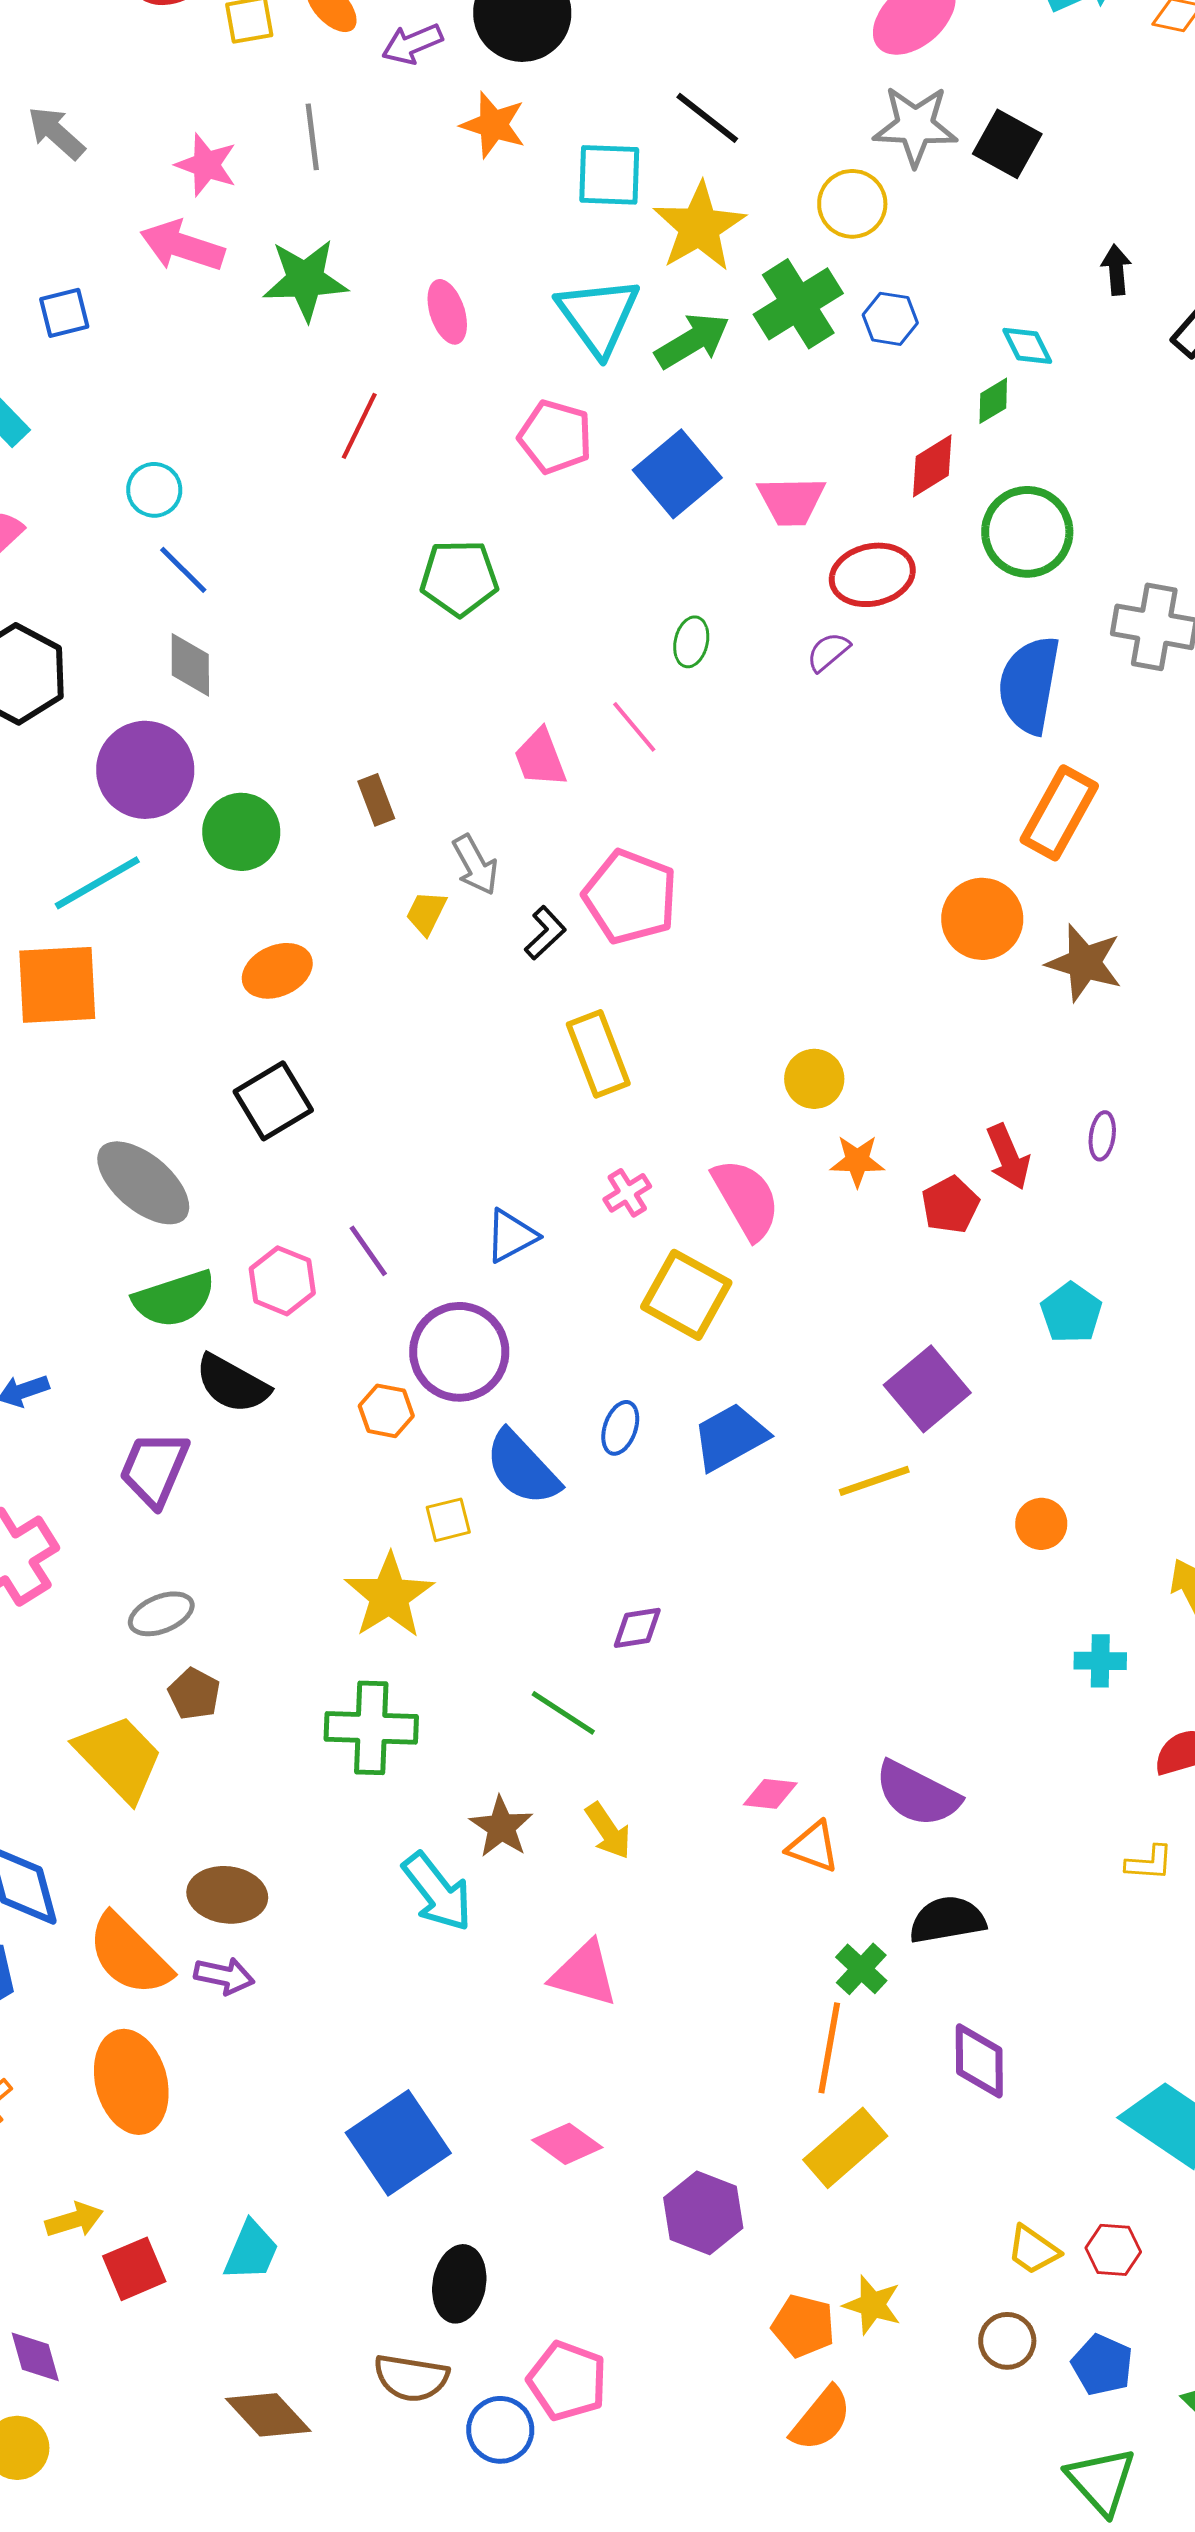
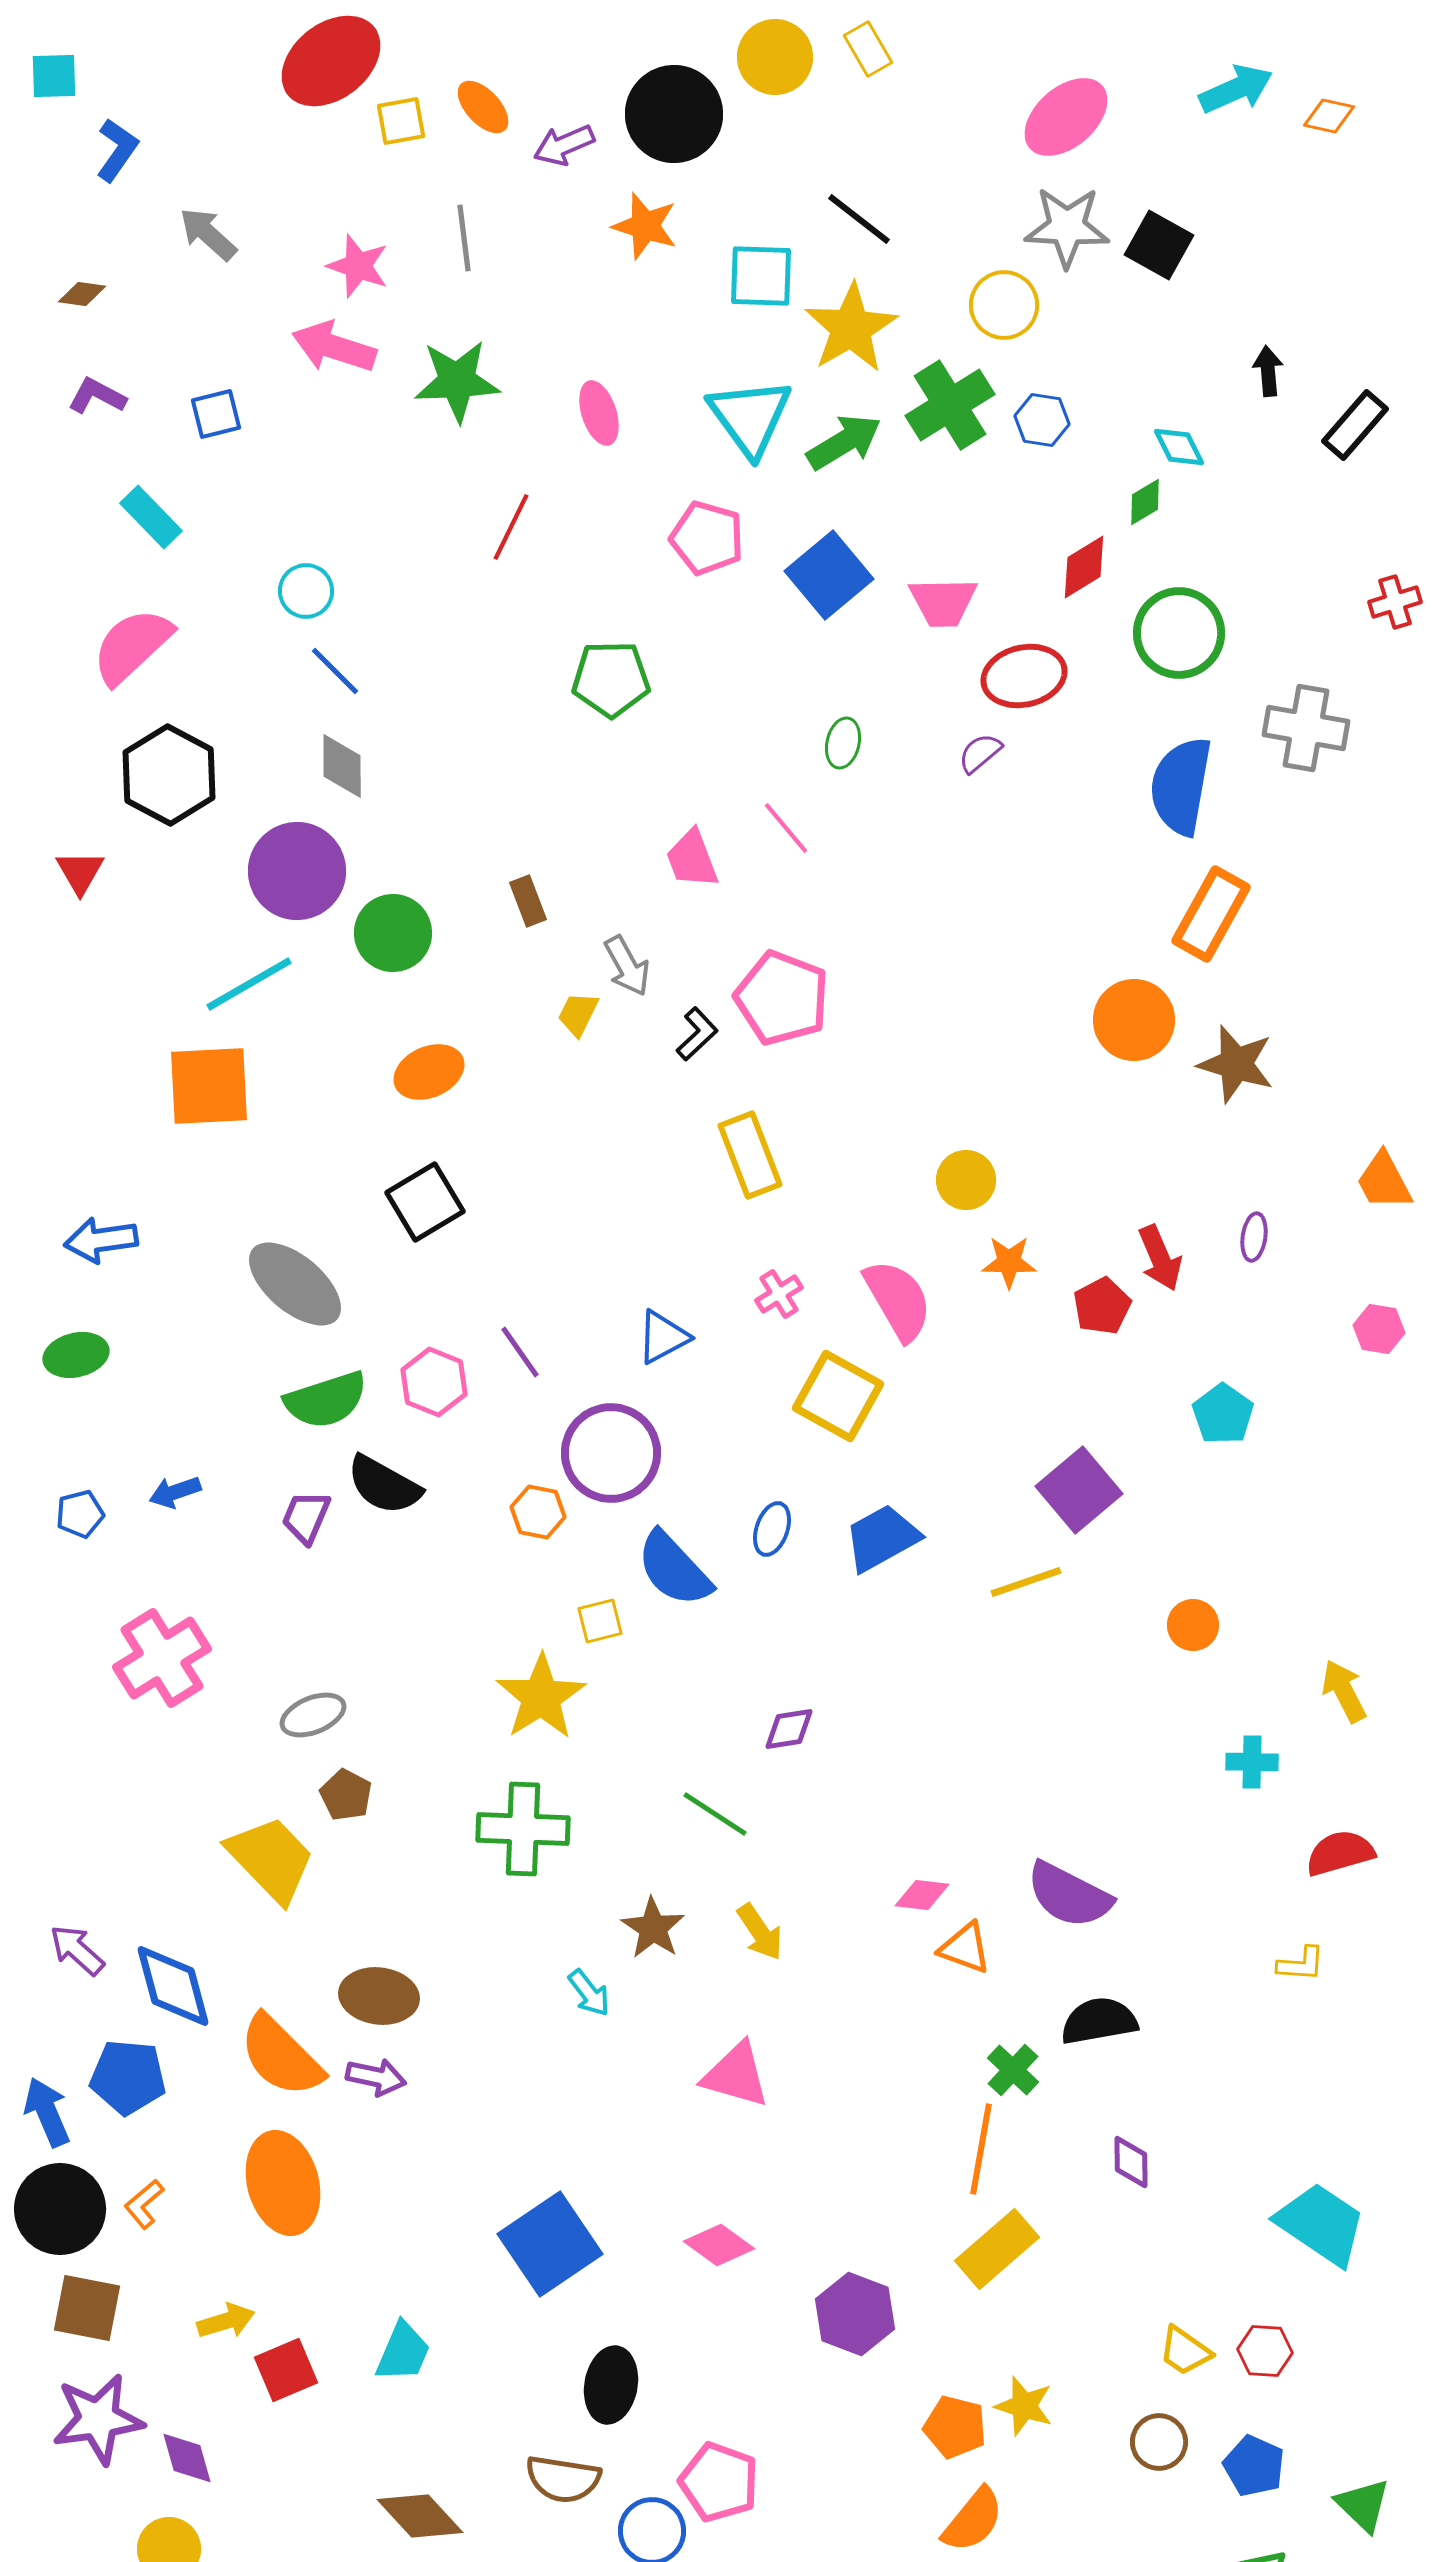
purple trapezoid: (154, 1469) -> (306, 1517), moved, size x0.7
cyan arrow: (437, 1892) -> (589, 1993), size x0.6
purple diamond: (979, 2061) -> (1131, 2162), size x0.7

